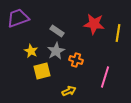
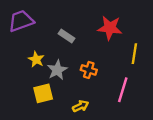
yellow line: (118, 33) -> (134, 54), moved
gray star: (56, 51) -> (57, 70), moved
yellow square: (42, 71) -> (43, 93), moved

